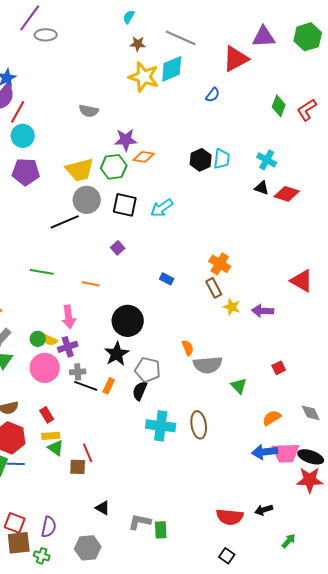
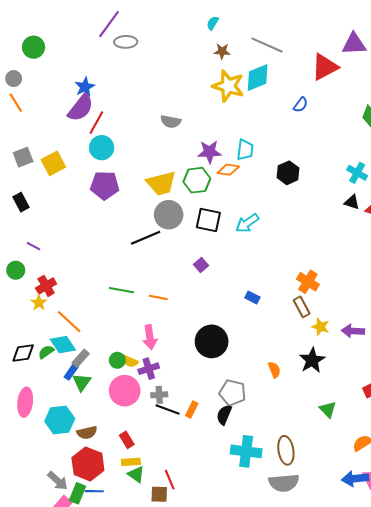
cyan trapezoid: (222, 159) -> (245, 150), moved
orange line: (91, 284) -> (158, 297), moved
black star: (117, 354) -> (312, 360), moved
gray semicircle: (208, 365) -> (284, 483), moved

